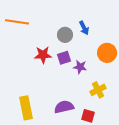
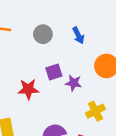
gray circle: (65, 35) -> (43, 34), moved
red star: (43, 55) -> (28, 89), moved

